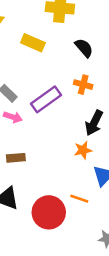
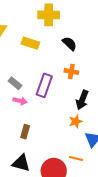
purple rectangle: (46, 99) -> (44, 85), turned -30
brown rectangle: (16, 158) -> (25, 132), turned -64

